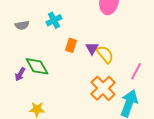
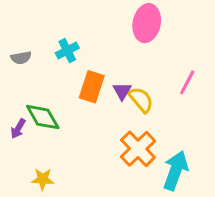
orange rectangle: (71, 45) -> (92, 87), size x1.5
pink line: (136, 71) -> (187, 82), moved

